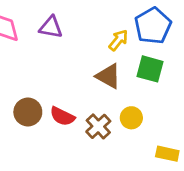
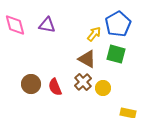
red semicircle: (62, 116) -> (55, 87), turned 42
brown cross: (98, 126) -> (83, 82), moved

